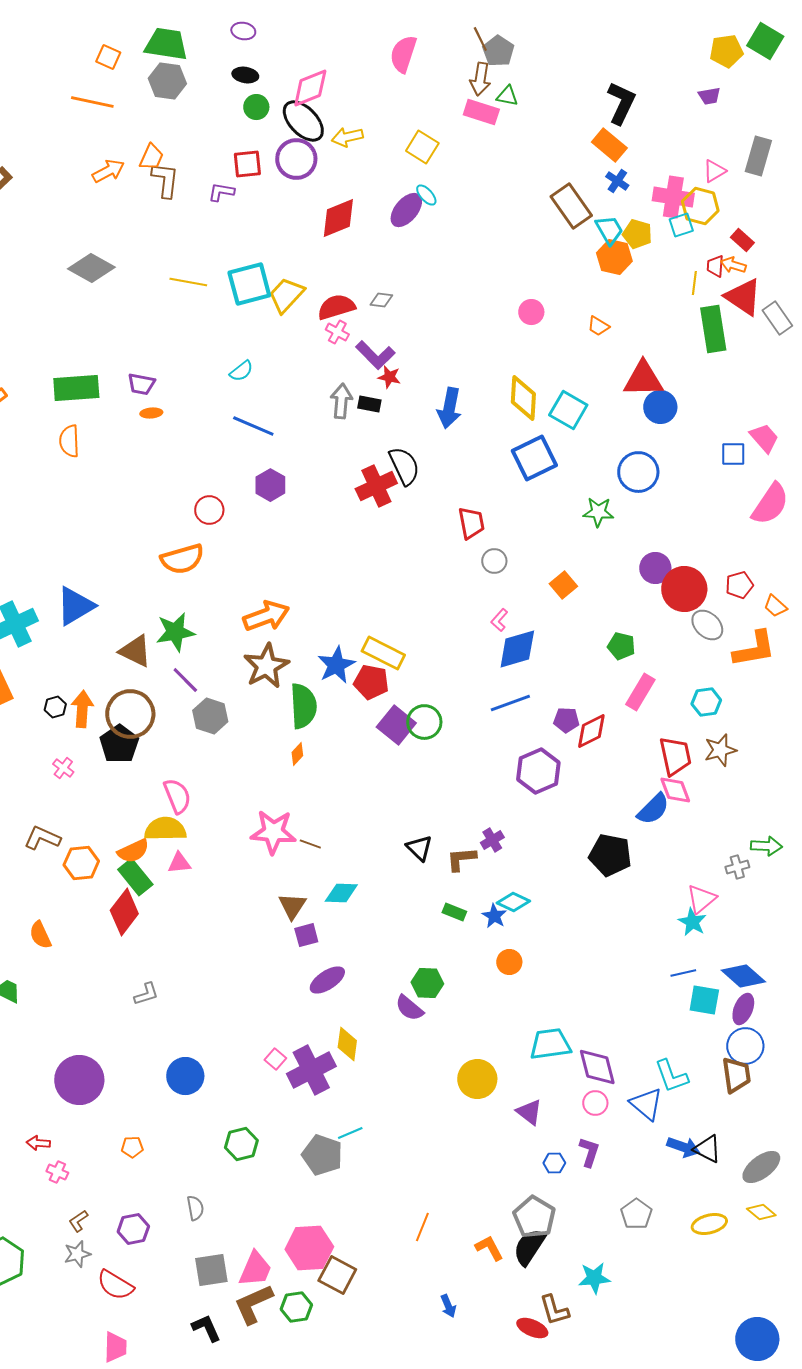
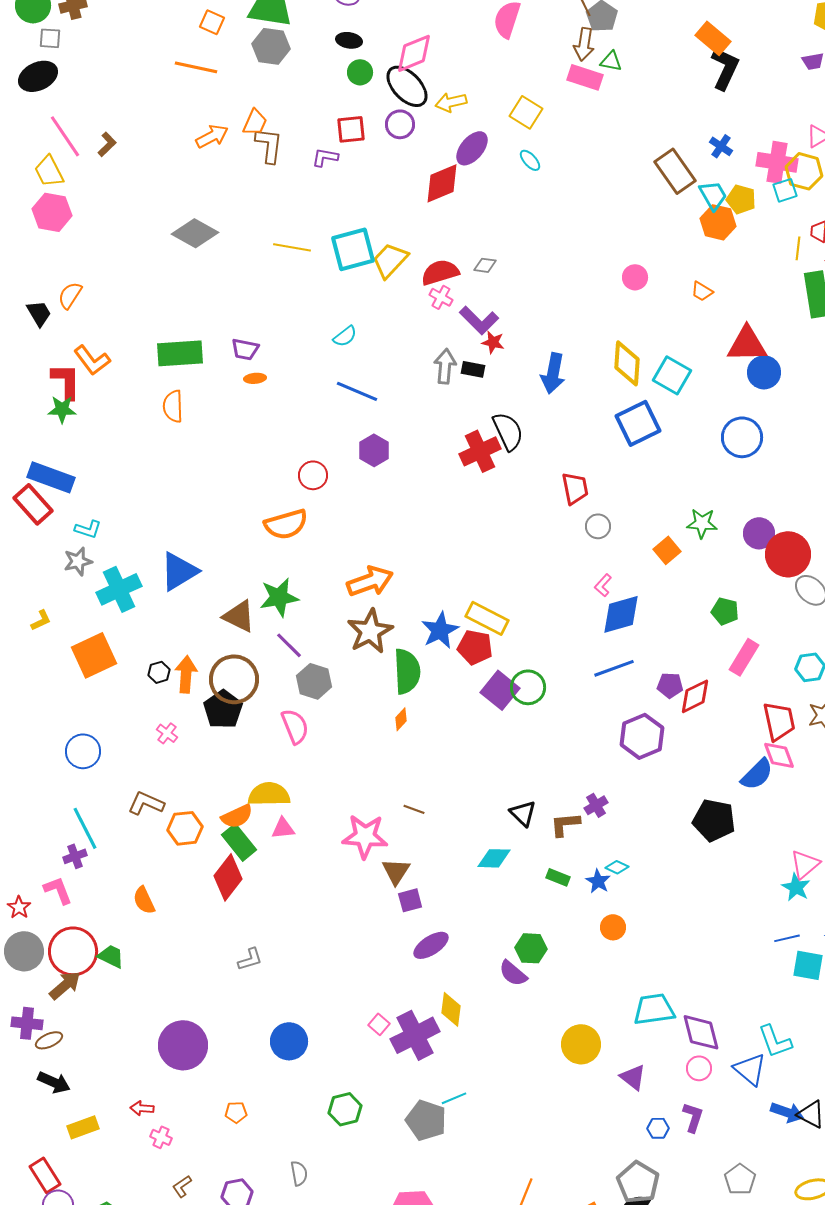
orange rectangle: (609, 145) -> (713, 38), moved
purple circle: (296, 159) -> (400, 124), size x0.7
purple ellipse: (406, 210) -> (472, 148), moved
green star: (598, 512) -> (702, 523), moved
pink semicircle: (177, 796) -> (295, 726), moved
pink star: (273, 832) -> (365, 836), moved
cyan diamond: (341, 893) -> (494, 858), moved
cyan diamond: (513, 902) -> (617, 867), size x0.7

